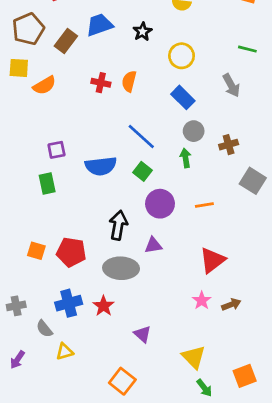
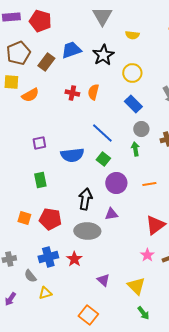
black star: (143, 32) -> (103, 55), size x1.5
green rectangle: (47, 184) -> (40, 180), moved
yellow triangle: (194, 357) -> (136, 286), moved
green arrow: (204, 388) -> (143, 313), moved

